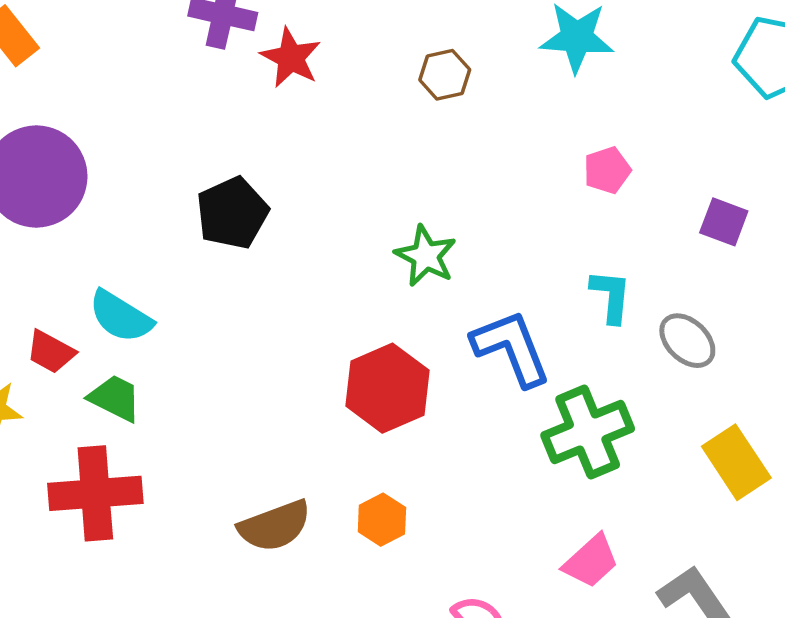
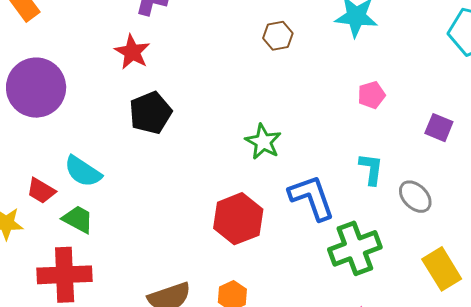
red star: (291, 58) -> (132, 52), moved

